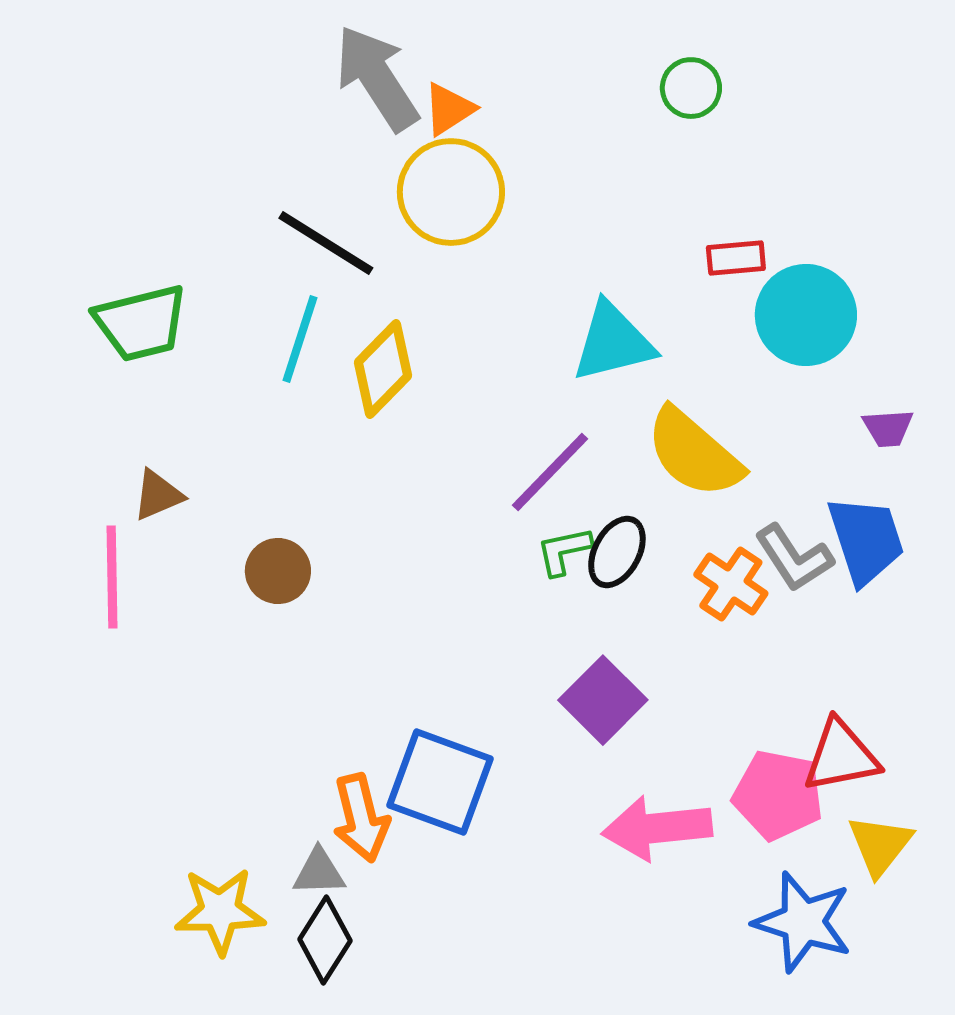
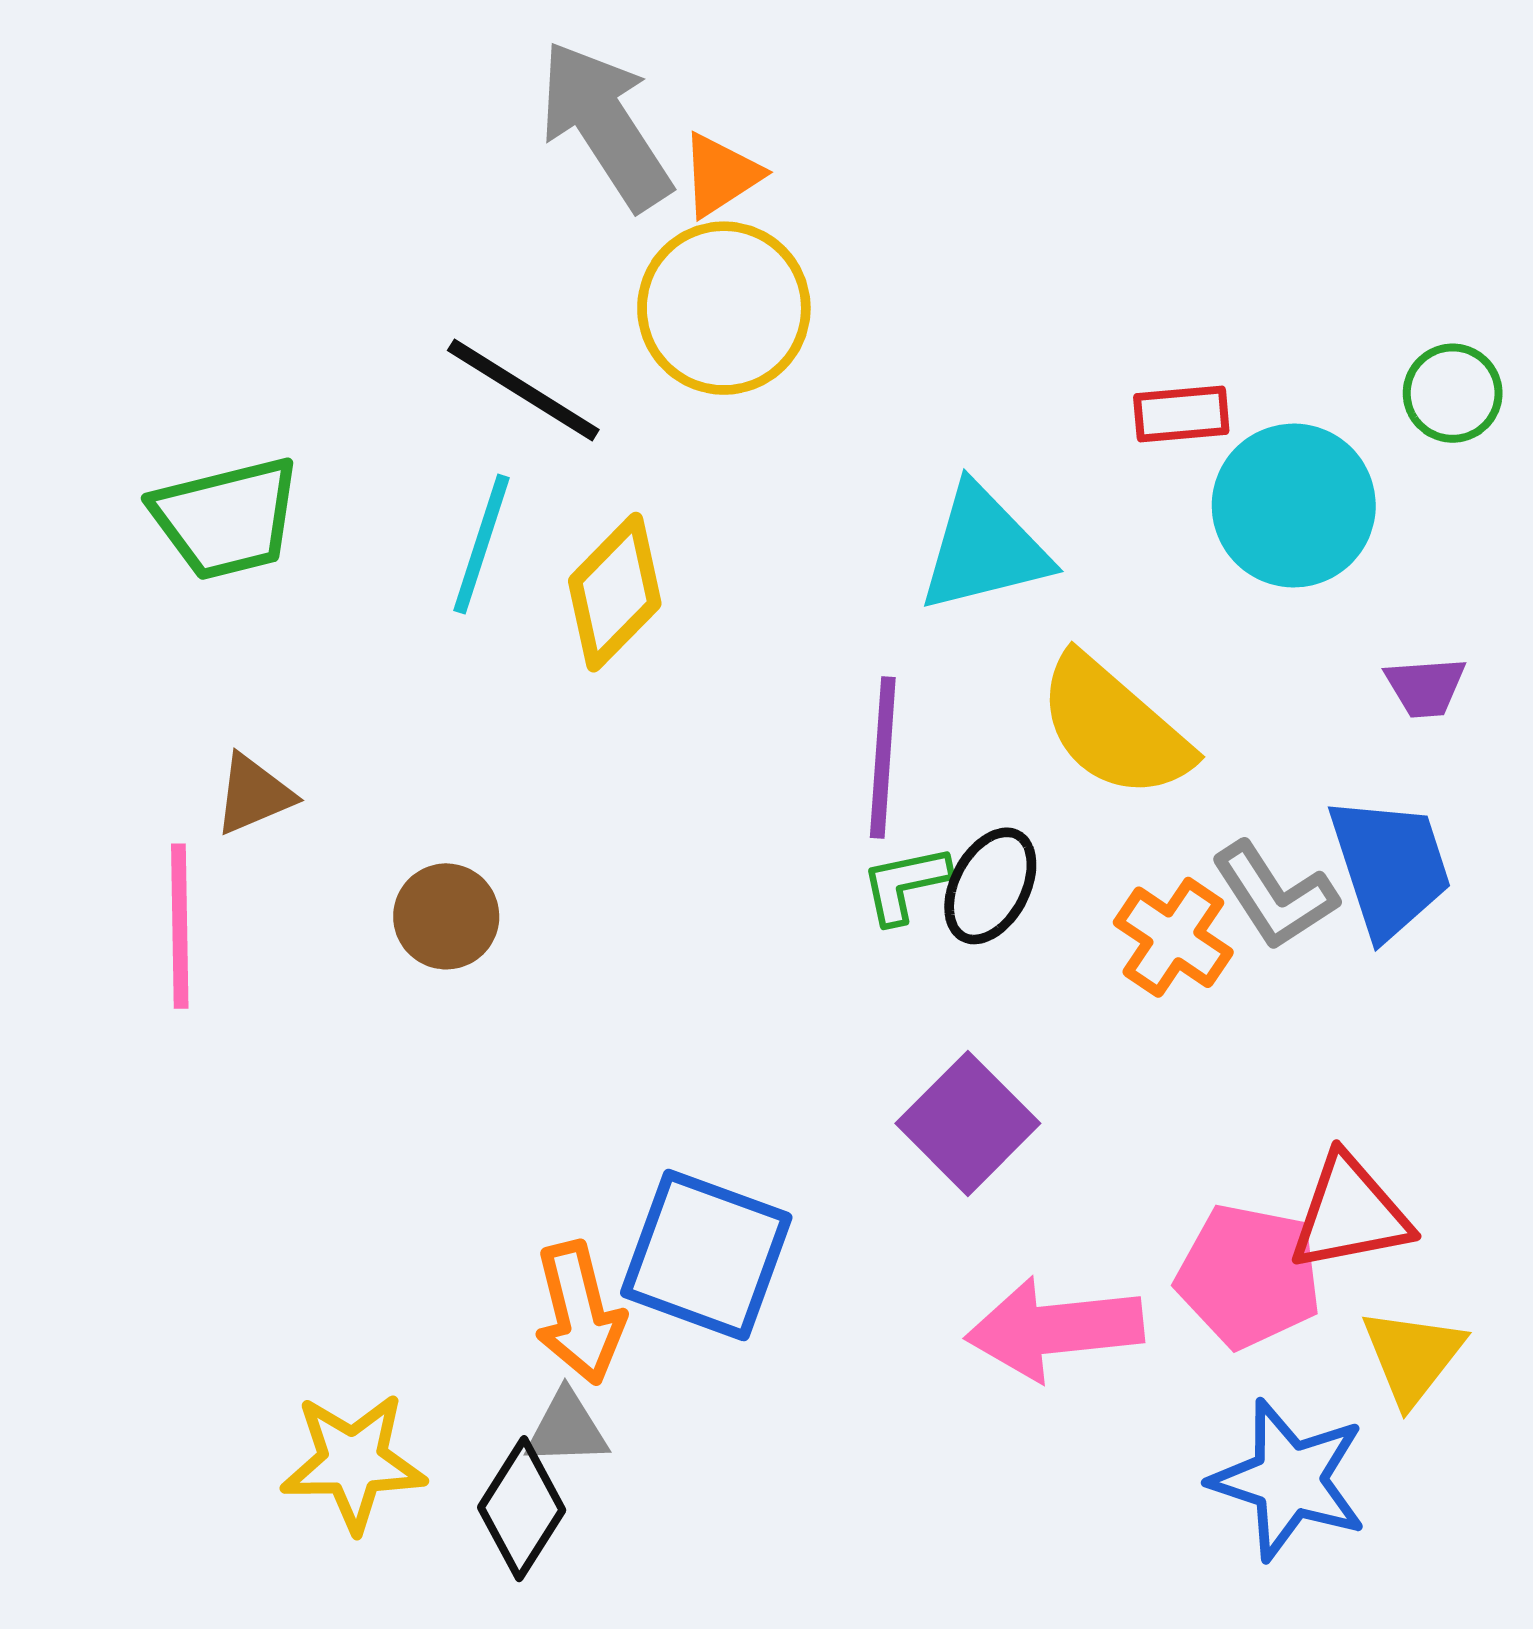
green circle: (691, 88) -> (1453, 393), moved
purple line: (550, 472) -> (883, 758), turned -40
gray triangle: (319, 872) -> (567, 1428), moved

